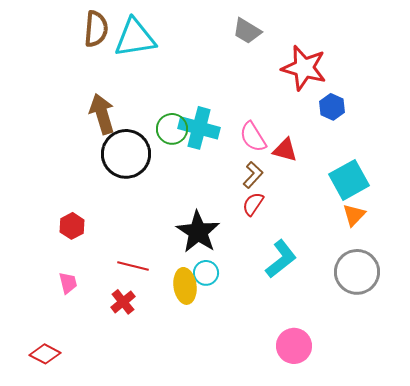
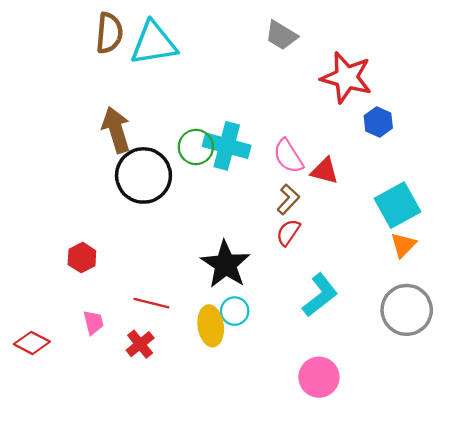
pink trapezoid: (68, 283) -> (93, 322), moved
pink circle: (294, 346) -> (319, 377), moved
red diamond: (45, 354) -> (32, 343), moved

